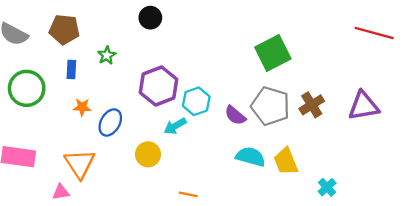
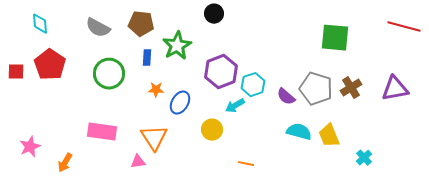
green square: (273, 53) -> (335, 38), moved, turned 32
green star: (107, 55) -> (177, 46), size x1.8

